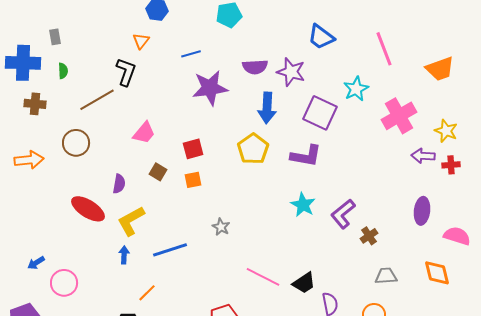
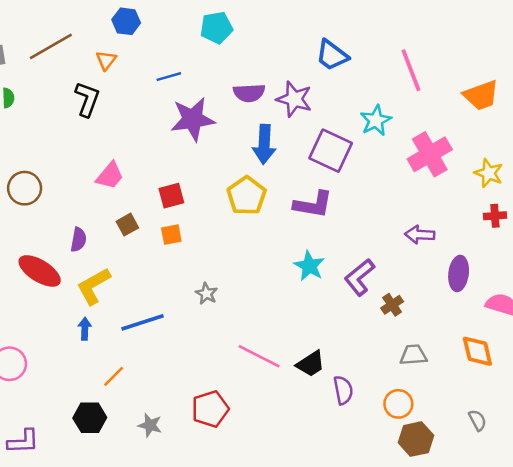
brown line: (97, 100) -> (51, 46), moved
purple arrow: (423, 156) -> (420, 235), moved
brown square: (158, 172) -> (127, 225), turned 30

